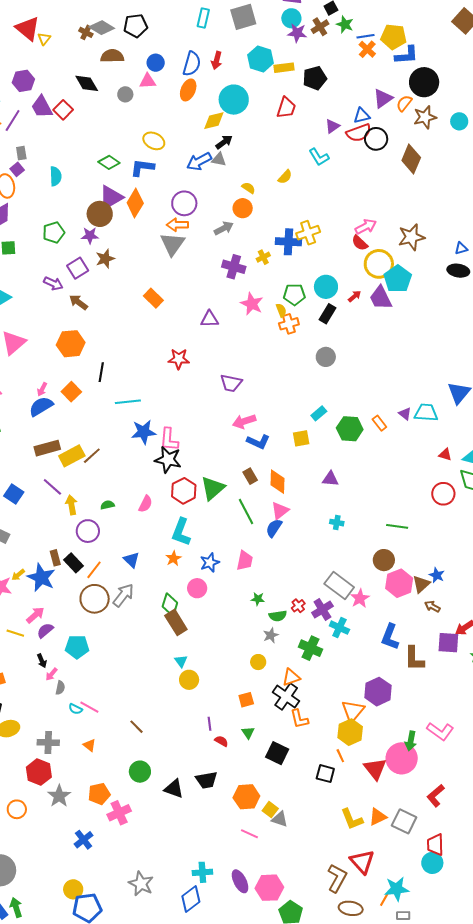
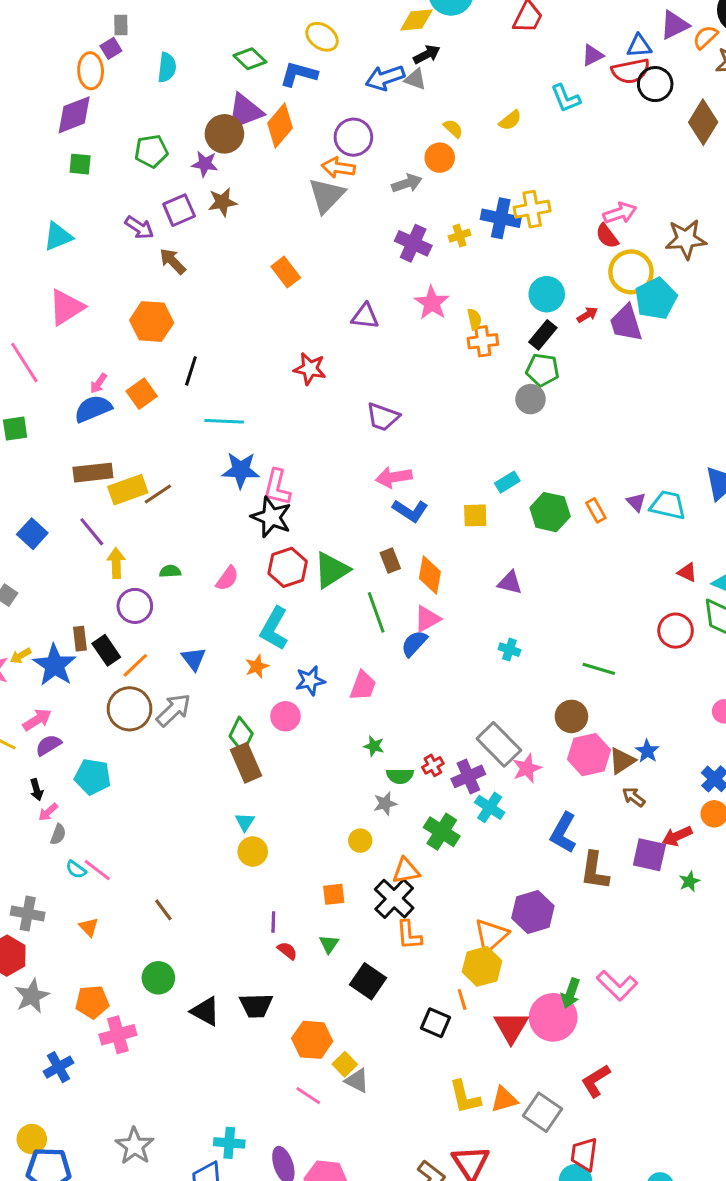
green pentagon: (294, 295) -> (542, 370), moved

